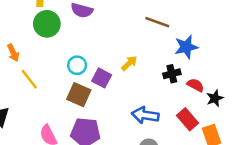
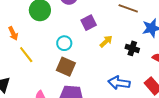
black cross: (172, 74) -> (132, 48), moved, turned 32
purple square: (102, 78) -> (89, 23), moved, turned 35

